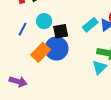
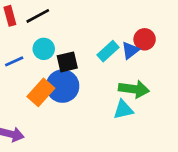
blue line: (22, 29) -> (14, 61), turned 40
cyan triangle: (99, 67) -> (123, 110), turned 35

